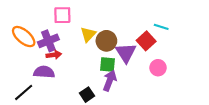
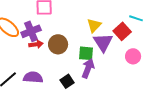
yellow triangle: (88, 34) -> (94, 25), moved
brown circle: (106, 41) -> (58, 44), moved
purple semicircle: (44, 72) -> (33, 77), moved

